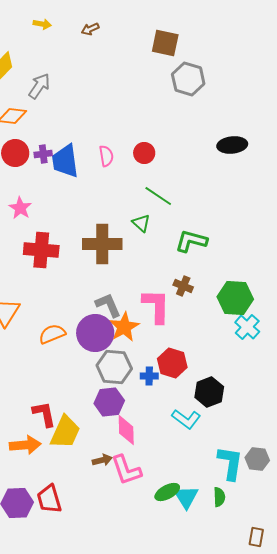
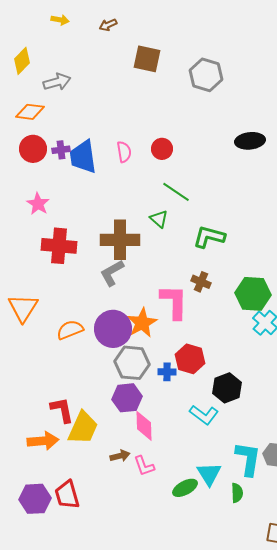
brown square: (165, 43) -> (147, 59), moved
gray arrow: (39, 86) -> (57, 82), turned 40
gray L-shape: (108, 305) -> (112, 273), moved, turned -96
pink L-shape: (126, 470) -> (144, 466), size x0.7
cyan triangle: (186, 497) -> (209, 474), moved

